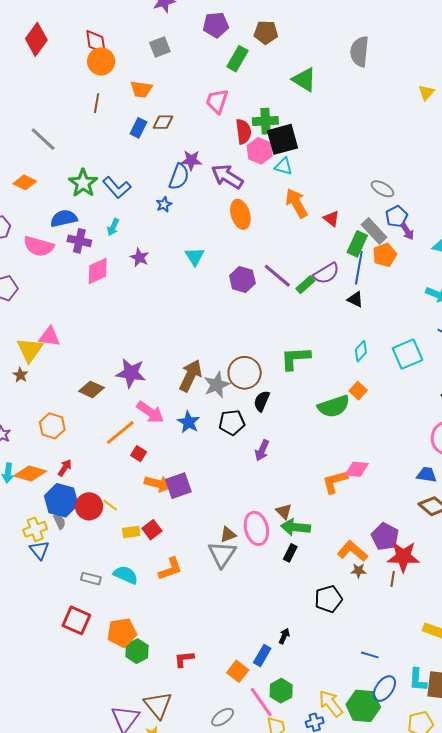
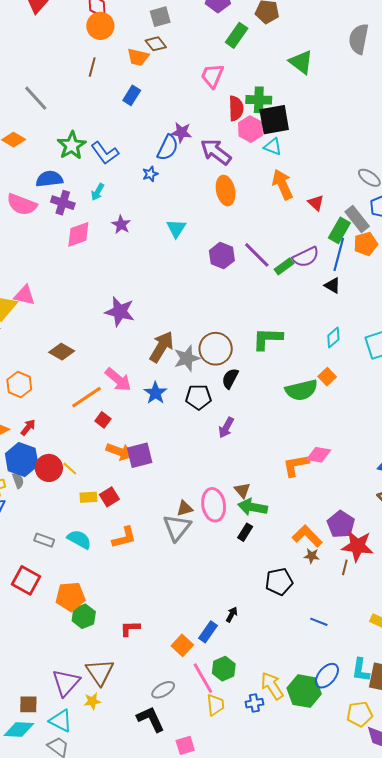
brown diamond: (163, 122) -> (156, 44), moved, turned 45
purple star: (131, 373) -> (120, 312), moved
blue line: (370, 655) -> (319, 622), moved

